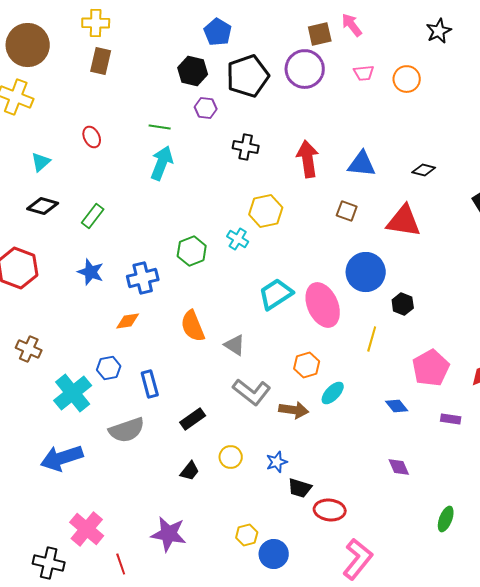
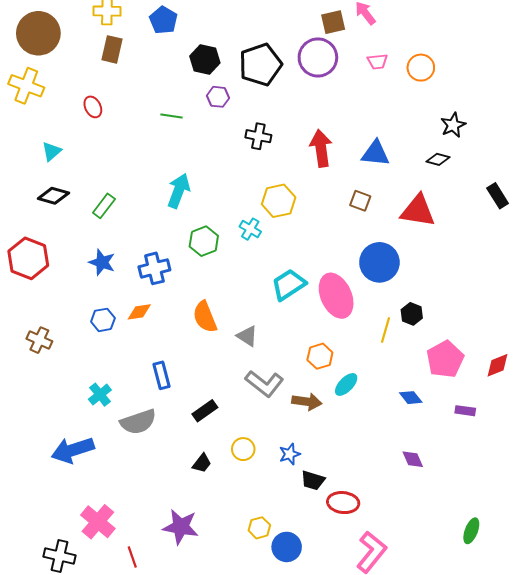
black star: (439, 31) -> (453, 125), moved
blue pentagon: (218, 32) -> (163, 20), moved
red ellipse: (92, 137) -> (93, 107), moved
cyan arrow: (162, 163) -> (179, 191), moved
black hexagon: (403, 304) -> (412, 314), moved
blue hexagon: (109, 368) -> (103, 320), moved
cyan cross: (73, 393) -> (100, 395), moved, size x0.6
green ellipse: (446, 519) -> (471, 531), moved

